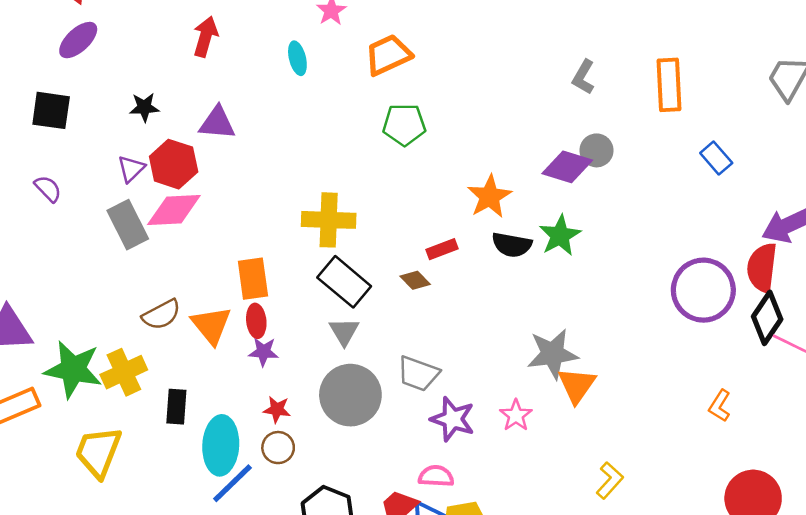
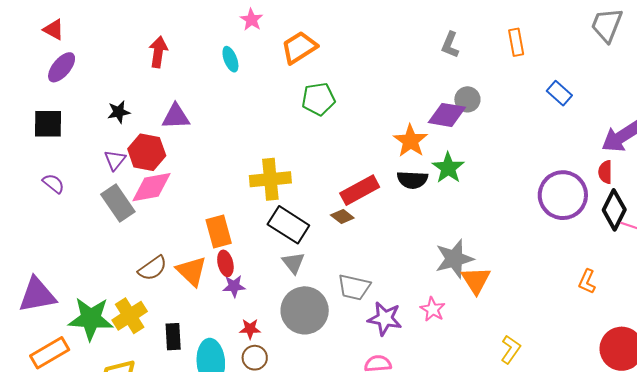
orange rectangle: (669, 85) -> (516, 42), size x0.7
orange star: (489, 197) -> (410, 141), moved
red rectangle: (442, 249) -> (360, 190), size x1.6
red semicircle: (762, 268) -> (605, 172), size x0.6

